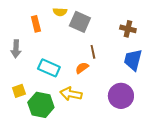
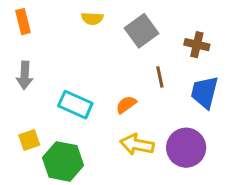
gray square: (80, 22) -> (141, 31), moved, turned 30
orange rectangle: (36, 24) -> (23, 22), moved
brown line: (93, 52) -> (160, 77), moved
yellow arrow: (71, 94) -> (137, 145), moved

